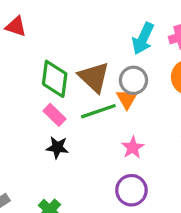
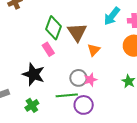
gray circle: (133, 80) -> (78, 78), moved
green line: (98, 111) -> (67, 95), moved
black star: (57, 147) -> (34, 74), moved, size x1.6

